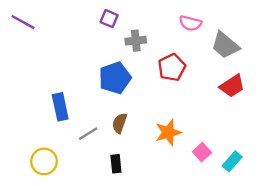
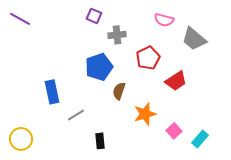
red trapezoid: (232, 86) -> (176, 81), moved
brown semicircle: (119, 123) -> (119, 91), moved
yellow circle: (44, 161) -> (21, 139), moved

